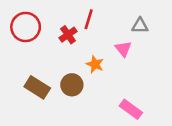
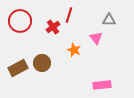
brown circle: (72, 85) -> (42, 63), moved
brown rectangle: (37, 87) -> (18, 68), moved, turned -60
pink rectangle: (131, 109) -> (102, 85), turned -42

